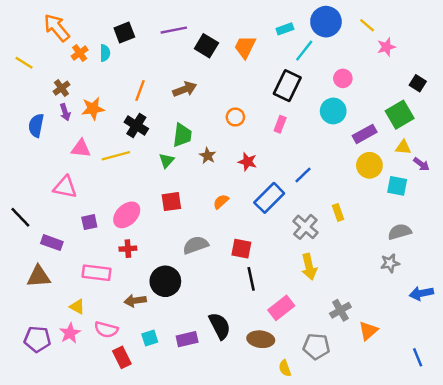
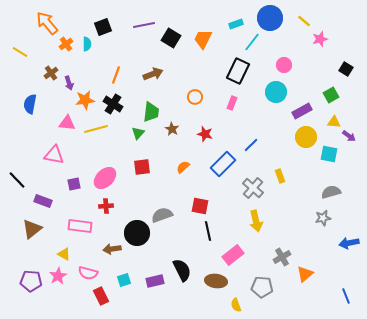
orange star: (93, 109) -> (85, 100), moved
purple arrow: (65, 112) -> (69, 83), moved
green square: (400, 115) -> (331, 95), size x0.7
gray semicircle: (196, 245) -> (162, 215), moved
brown triangle: (39, 276) -> (32, 229), turned -35

